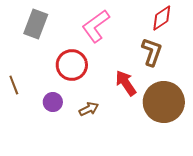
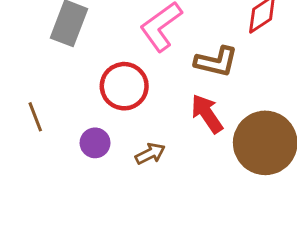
brown L-shape: (152, 52) -> (216, 62), moved, turned 84

